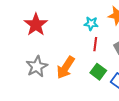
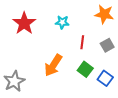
cyan star: (91, 24) -> (62, 22), moved
gray star: (37, 67) -> (14, 81), moved

